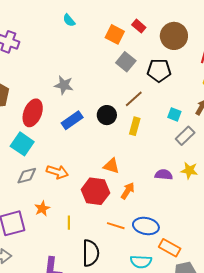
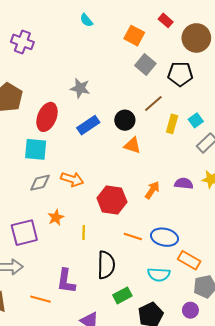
red rectangle: (139, 26) -> (166, 20), moved
cyan square: (174, 114) -> (196, 120), turned 32
yellow rectangle: (135, 126) -> (172, 124), moved
cyan square: (22, 144) -> (36, 149), turned -30
orange triangle: (111, 166) -> (132, 145), moved
orange arrow: (128, 191) -> (152, 190), moved

